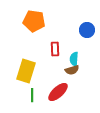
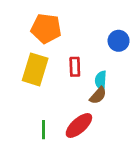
brown semicircle: (72, 70) -> (98, 95), turned -32
yellow rectangle: (26, 71) -> (35, 69), moved

